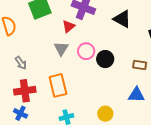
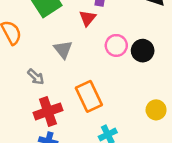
gray triangle: (61, 49) -> (63, 49), moved
yellow circle: (105, 114) -> (156, 110), moved

